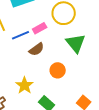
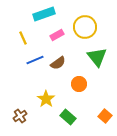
pink rectangle: (40, 28) -> (57, 35), moved
blue line: (20, 35) -> (35, 60), moved

